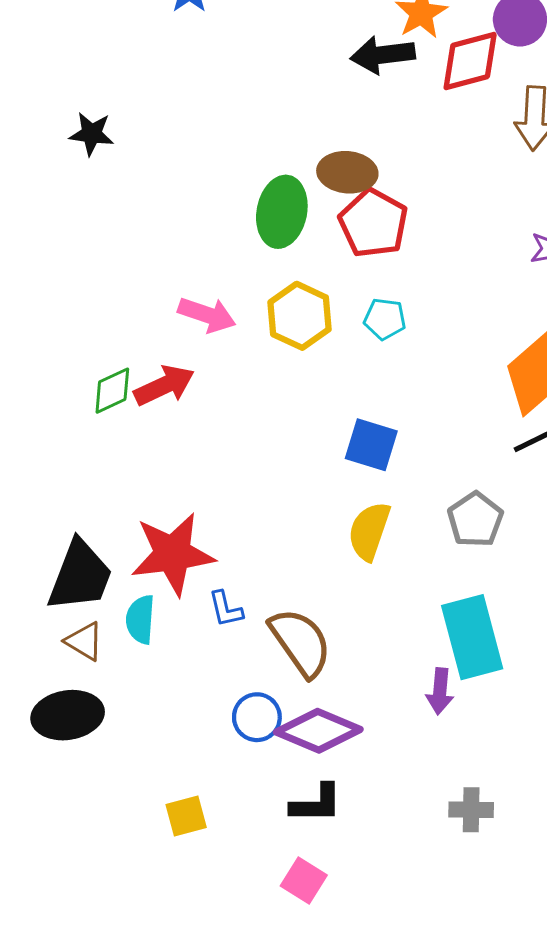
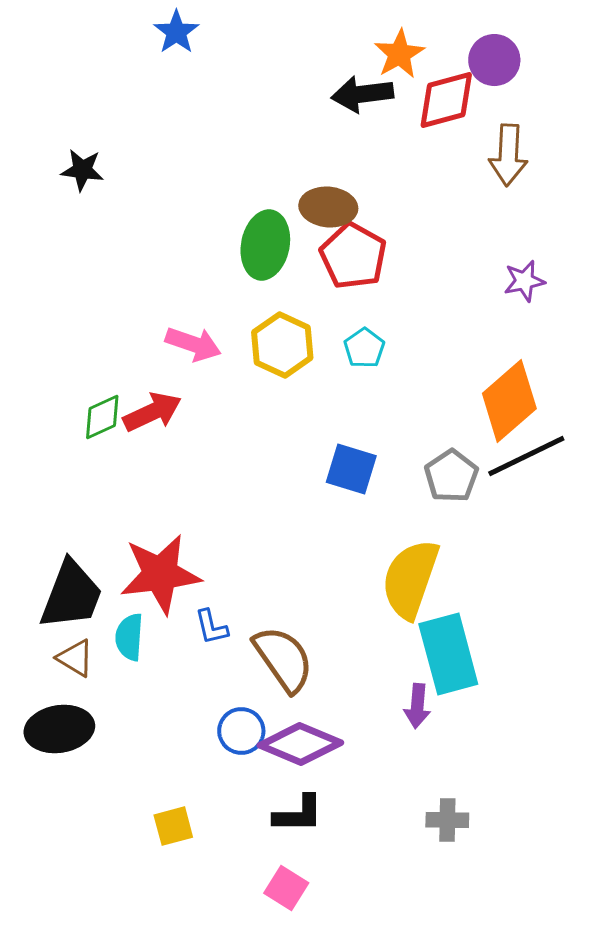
cyan pentagon: (385, 319) -> (364, 348), turned 30
gray pentagon: (475, 520) -> (451, 476), moved
yellow semicircle: (369, 531) -> (410, 579), moved, size x1.4

